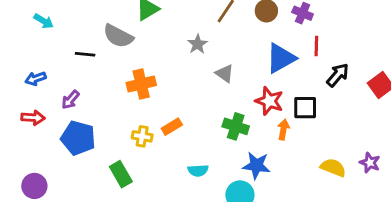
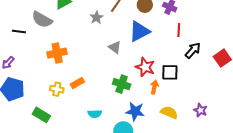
gray star: (197, 44) -> (96, 17), moved
blue triangle: (281, 58) -> (139, 31), moved
purple star: (370, 163) -> (200, 110), moved
yellow semicircle: (333, 168) -> (169, 112), moved
green rectangle: (121, 174) -> (41, 115), turned -30

